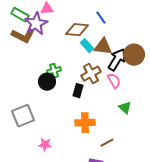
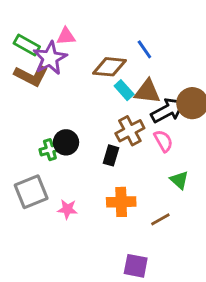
black arrow: (117, 60) -> (168, 110), turned 30
green cross: (54, 71) -> (50, 150), moved
brown line: (107, 143) -> (160, 219), moved
pink star: (45, 145) -> (67, 209), moved

